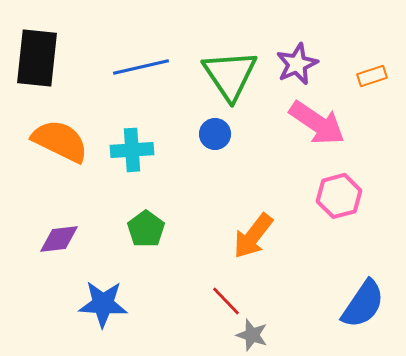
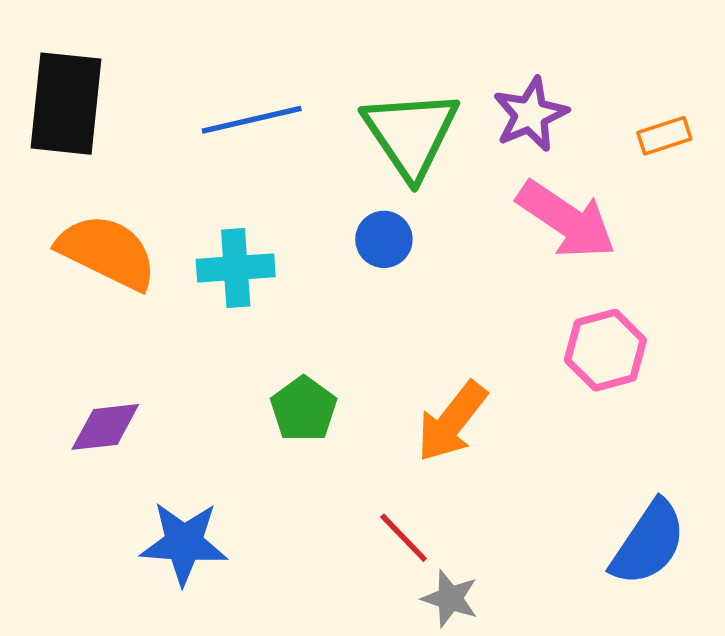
green pentagon: (146, 229) -> (304, 409), moved

